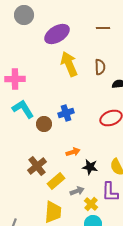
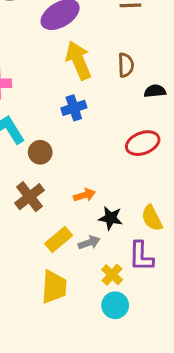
blue cross: (66, 113) -> (74, 108), moved
brown cross: (37, 166) -> (29, 197), moved
gray arrow: (77, 191) -> (89, 243), moved

